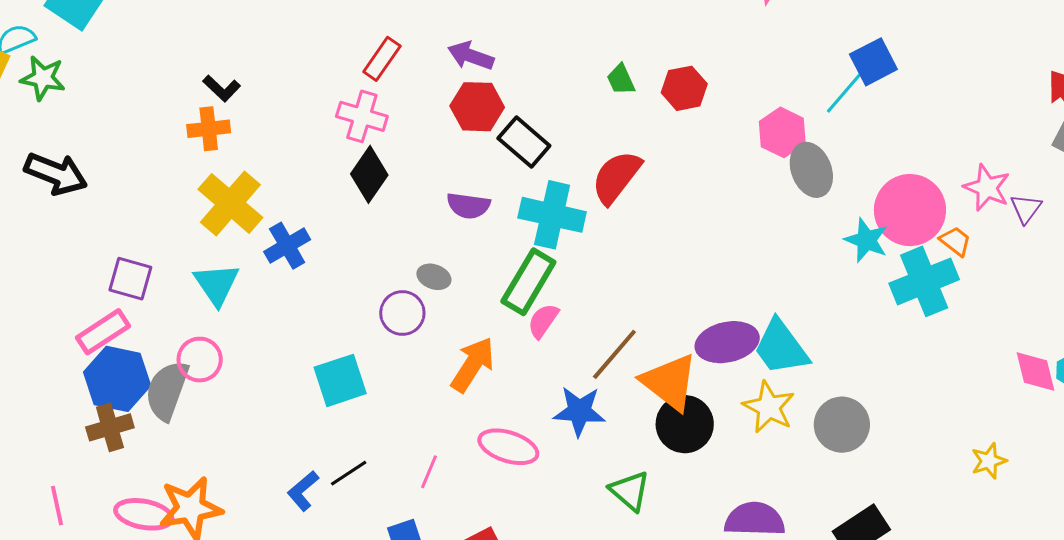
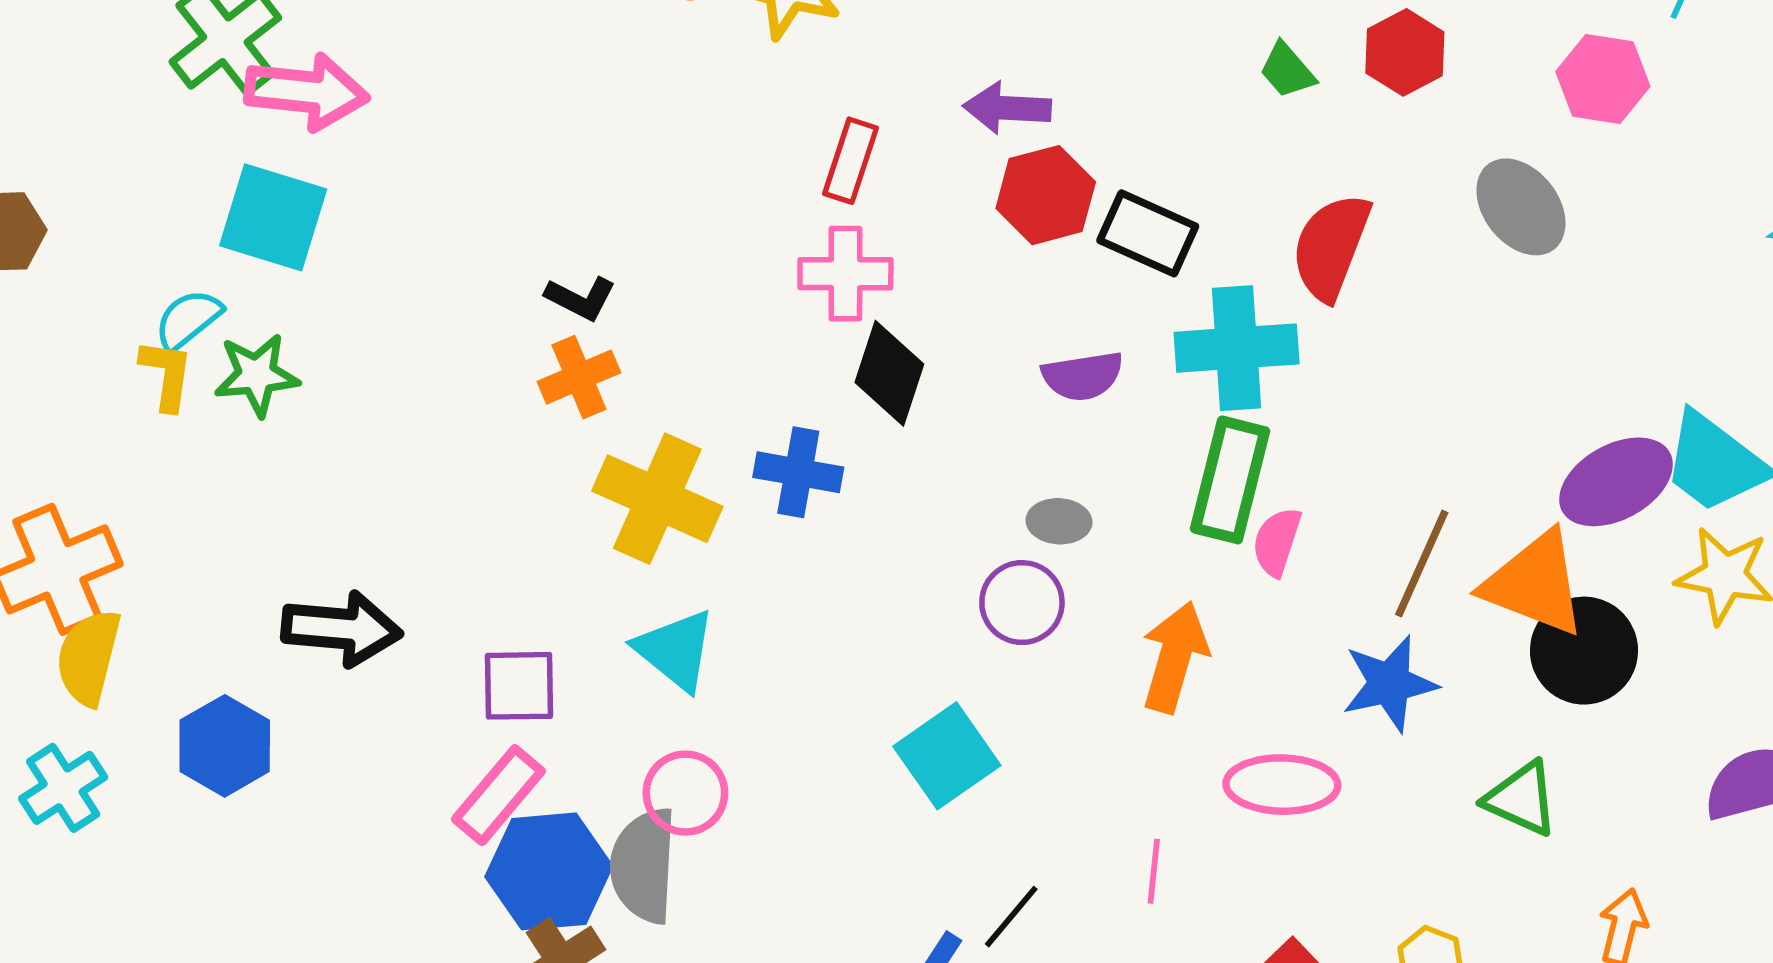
gray ellipse: (811, 170) -> (1521, 207), moved
black arrow: (56, 174) -> (342, 629), moved
blue cross: (287, 246) -> (798, 472), moved, turned -33

